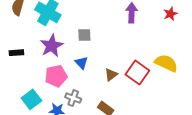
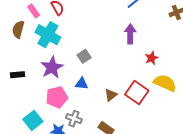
red star: (170, 14) -> (152, 58), moved
gray square: (84, 35) -> (84, 56), turned -32
blue triangle: (82, 63) -> (82, 84), turned -40

